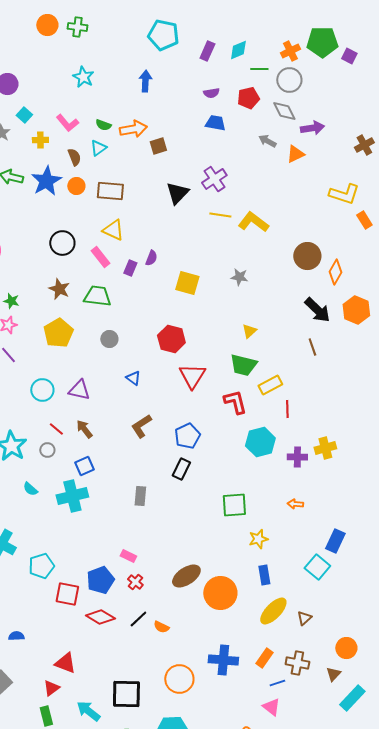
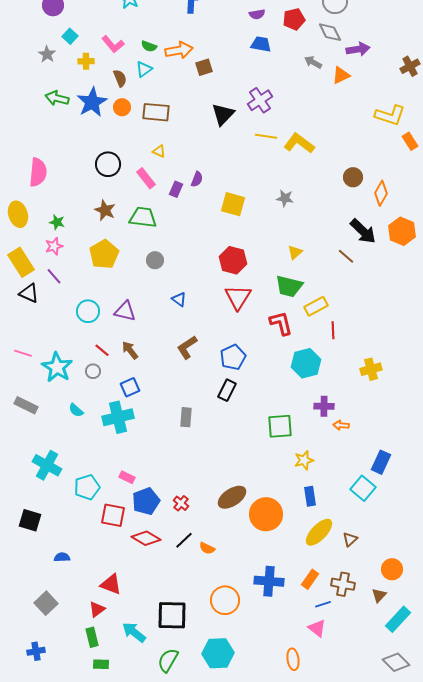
yellow triangle: (113, 230) -> (159, 151), size x0.6
brown circle: (307, 256) -> (353, 177), size x0.7
red hexagon: (171, 339) -> (233, 260), moved
brown line: (312, 347) -> (346, 256), moved, turned -30
purple cross: (297, 457) -> (324, 406), moved
pink rectangle: (128, 556) -> (127, 477), moved

